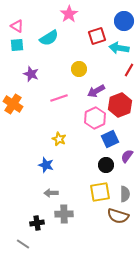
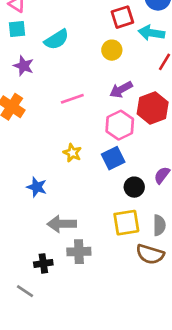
cyan semicircle: (49, 38) -> (57, 40), moved
yellow circle: (79, 69) -> (112, 50), moved
purple star: (31, 74) -> (24, 66), moved
blue square: (110, 139) -> (113, 158), moved
blue star: (46, 165) -> (37, 187), moved
gray arrow: (51, 193) -> (62, 224), size x1.5

